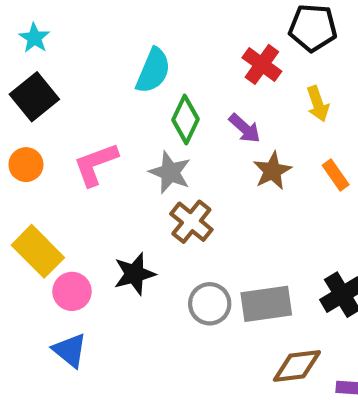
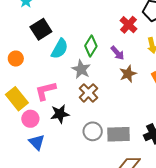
cyan semicircle: (153, 71) -> (60, 49), moved
black square: (34, 97) -> (41, 29), moved
pink L-shape: (96, 164) -> (45, 91), moved
blue triangle: (70, 350) -> (37, 142), moved

